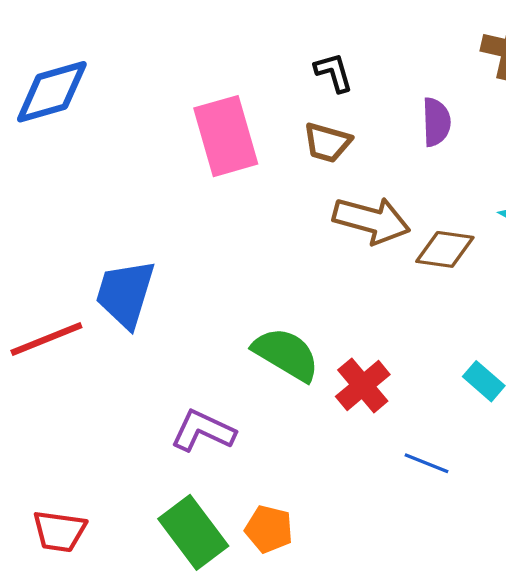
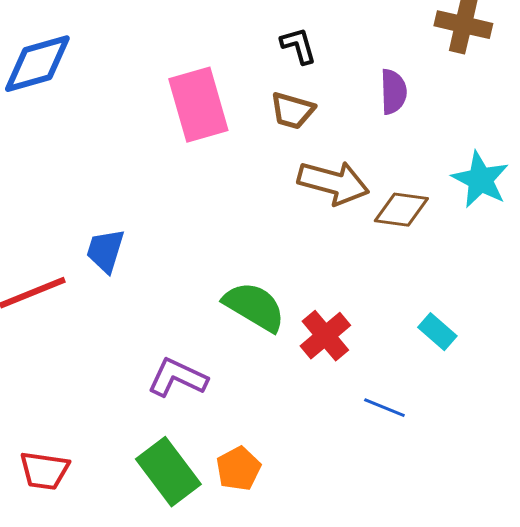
blue trapezoid: (125, 294) -> (105, 251), size x0.7
orange pentagon: (269, 529) -> (238, 469), turned 30

